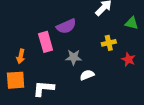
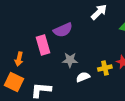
yellow cross: (109, 43) -> (105, 68), moved
orange square: (16, 80) -> (14, 82), turned 30

